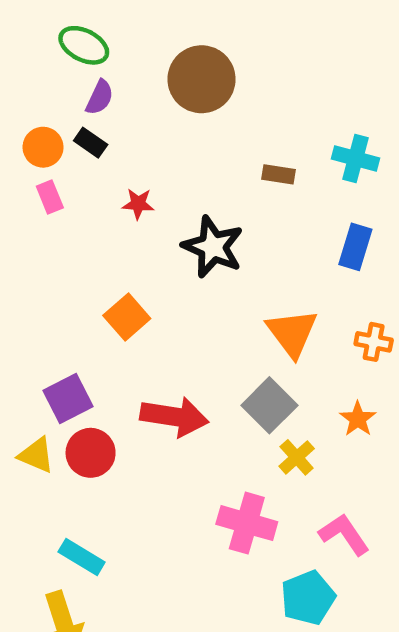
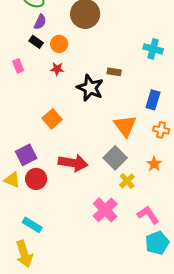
orange circle: (43, 147) -> (59, 44), moved
brown rectangle: (278, 174) -> (114, 72), moved
blue rectangle: (355, 247) -> (153, 100), moved
pink cross: (247, 523) -> (105, 210), turned 30
cyan pentagon: (308, 598) -> (157, 243), moved

